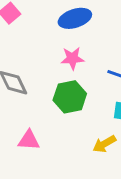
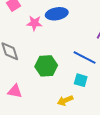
pink star: (72, 58) -> (34, 23), moved

